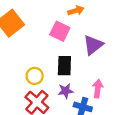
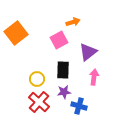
pink square: (60, 31) -> (59, 40), turned 36
pink arrow: (98, 89) -> (94, 77), moved

